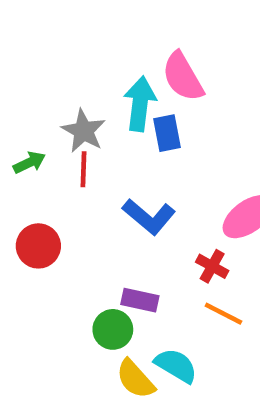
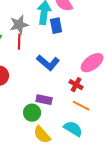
gray star: (83, 131) -> (19, 25), turned 30
cyan semicircle: (176, 366) -> (73, 129), moved

